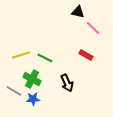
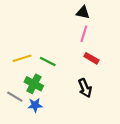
pink line: (93, 28) -> (84, 34), moved, turned 63
black arrow: (67, 83) -> (85, 88), moved

